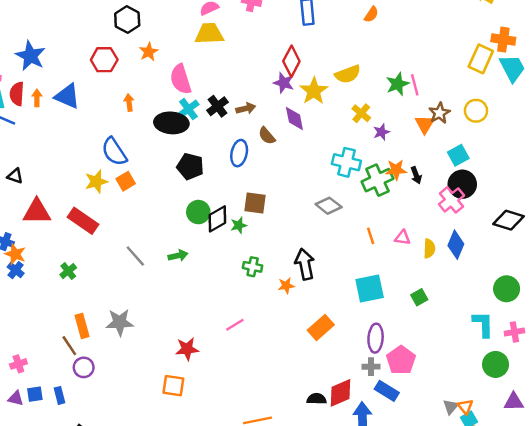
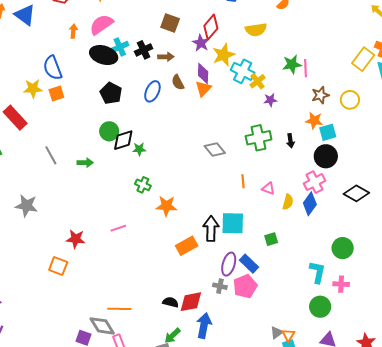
yellow semicircle: (348, 74) -> (256, 30), moved
pink semicircle: (181, 79) -> (101, 25), moved, turned 60
orange triangle: (425, 124) -> (203, 89), moved
cyan cross: (346, 162) -> (243, 71), moved
orange star: (396, 170) -> (314, 121), moved
pink cross: (452, 200) -> (315, 182), moved
brown square: (255, 203) -> (170, 23), moved
black arrow: (305, 264) -> (211, 229), moved
orange star: (286, 286) -> (166, 206), size x1.5
blue rectangle: (387, 391) -> (249, 264), moved

